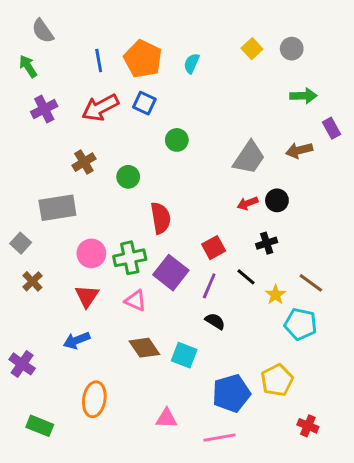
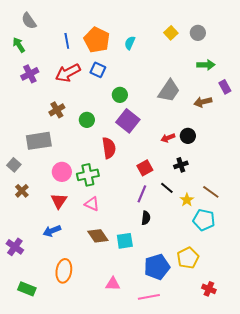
gray trapezoid: (249, 158) -> (169, 91), moved
purple square: (171, 273) -> (128, 121), moved
black semicircle: (215, 321) -> (146, 218), turned 64
cyan square: (184, 355) -> (125, 241), turned -30

